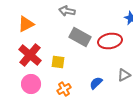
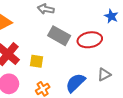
blue semicircle: (96, 83) -> (75, 83), size x1.5

